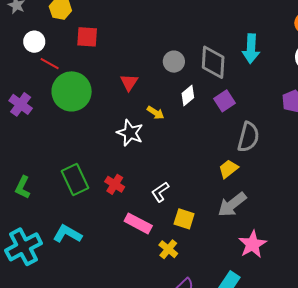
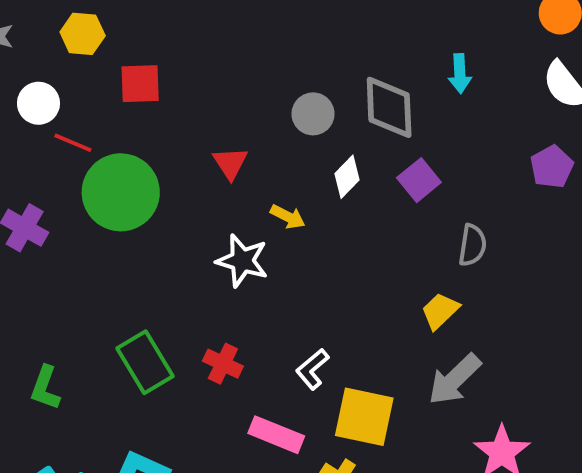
cyan arrow: (251, 49) -> (460, 74), size x0.7
gray semicircle: (248, 137) -> (472, 245), size x0.7
yellow square: (184, 219) -> (364, 417), size x1.5

